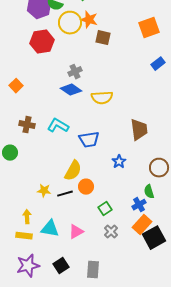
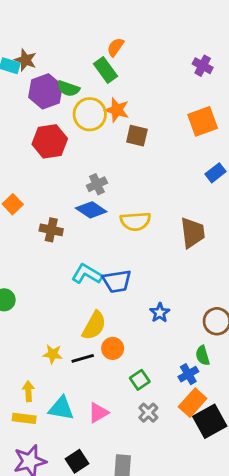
brown cross: (27, 125) -> (51, 230), moved
cyan L-shape: (58, 126) -> (87, 274), moved
brown trapezoid: (139, 130) -> (193, 233), moved

